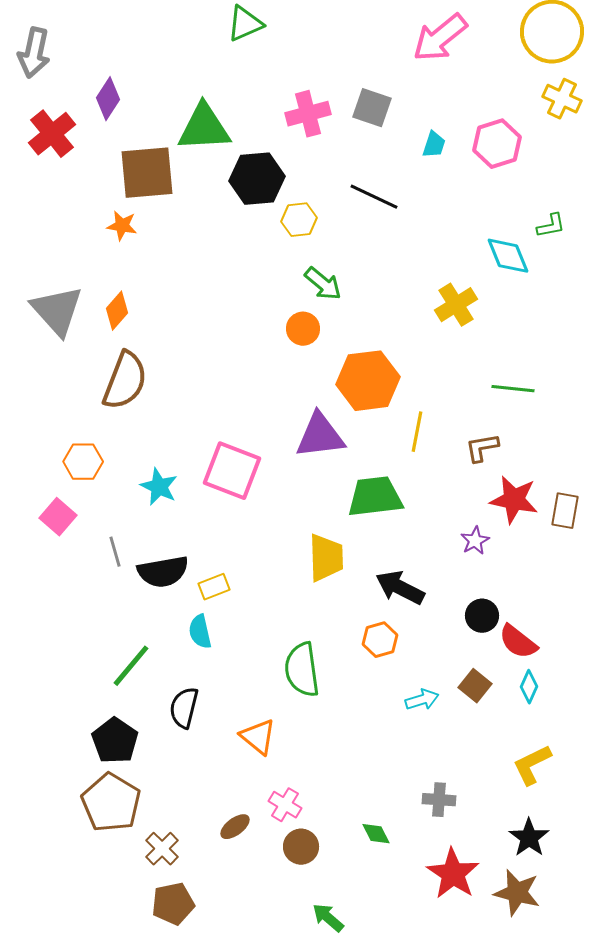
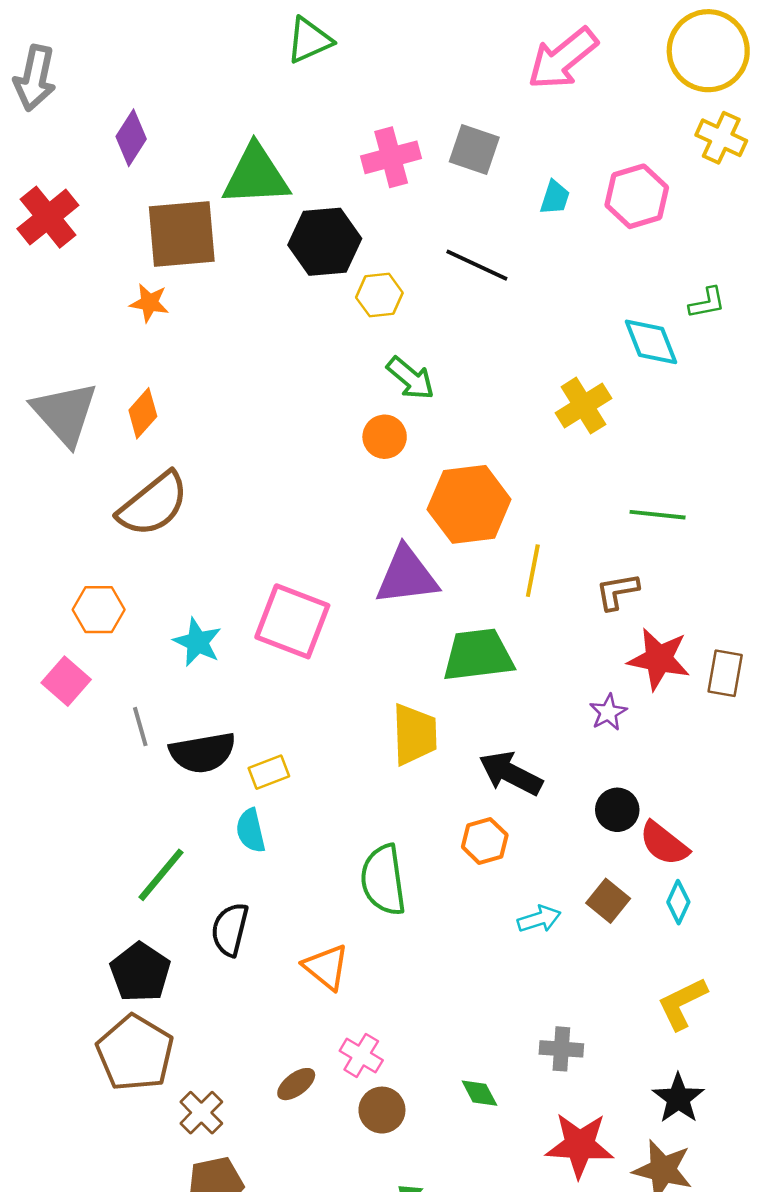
red cross: (52, 134) -> (48, 217), moved
brown semicircle: (125, 381) -> (153, 504), turned 30
red star: (453, 874) -> (580, 1145), turned -30

